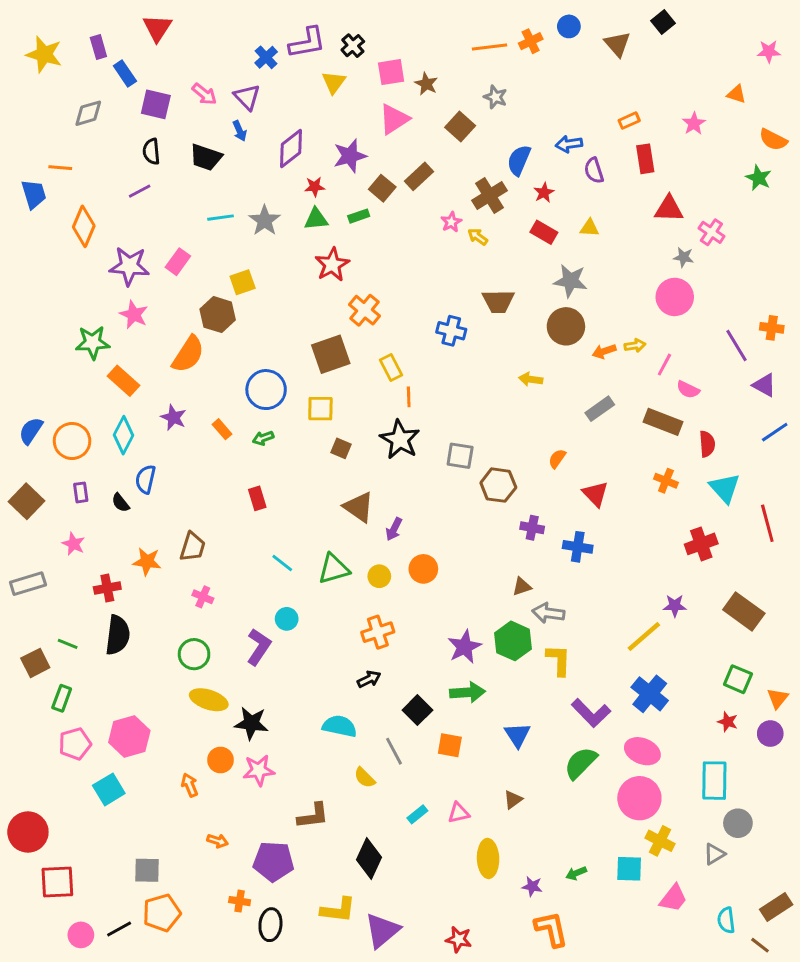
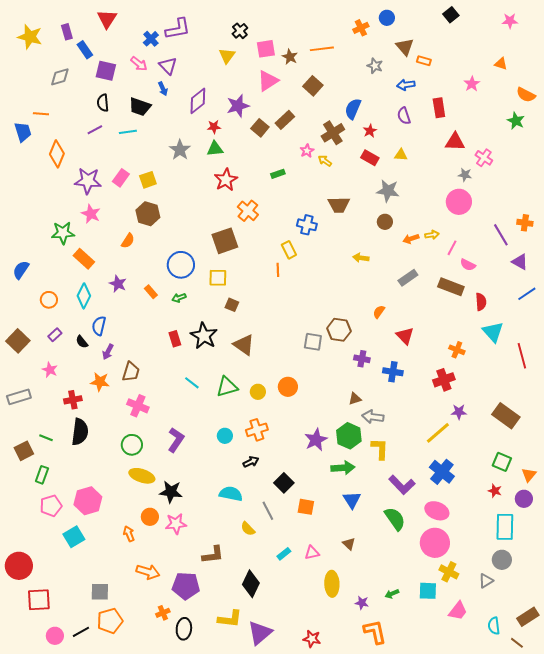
purple L-shape: (307, 43) -> (178, 29), moved
brown triangle: (617, 44) -> (405, 47), moved
orange line: (490, 47) -> (322, 49), moved
pink star: (769, 51) -> (510, 21), moved
blue cross: (266, 57) -> (151, 39), moved
gray star: (495, 97) -> (375, 66), moved
orange rectangle: (629, 121) -> (424, 61), moved, turned 40
blue arrow: (569, 144) -> (406, 85), moved
green rectangle: (359, 216) -> (278, 174), moved
cyan line: (220, 218) -> (128, 132), moved
yellow square: (243, 282) -> (148, 180), moved
brown circle: (566, 326) -> (385, 222), size x0.6
orange semicircle: (188, 354) -> (128, 241), size x0.6
yellow rectangle: (391, 368) -> (289, 250), moved
blue semicircle: (31, 431) -> (21, 270), moved
black star: (400, 440) -> (204, 336), moved
orange circle: (72, 441) -> (49, 300), size x0.7
gray square: (460, 456) -> (313, 342), moved
orange cross: (666, 481) -> (457, 350), moved
purple rectangle: (81, 492) -> (55, 335), turned 56
purple arrow: (394, 529) -> (108, 352), moved
red cross: (701, 544) -> (444, 380), moved
pink cross: (203, 597) -> (138, 406), size x1.5
cyan circle: (287, 619) -> (225, 436), moved
green arrow: (467, 692) -> (343, 468), moved
green semicircle: (581, 763) -> (395, 519), turned 100
cyan rectangle: (714, 781) -> (505, 527), moved
brown triangle: (513, 800) -> (349, 544), turned -40
orange arrow: (218, 841) -> (148, 572), size x1.6
orange cross: (240, 901) -> (163, 613), turned -32

